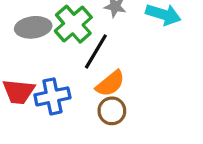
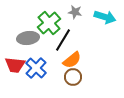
gray ellipse: (33, 27) -> (28, 38), moved
blue cross: (52, 96) -> (36, 68), turned -35

